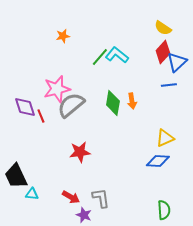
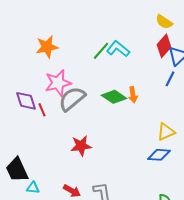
orange star: (63, 36) -> (47, 47), moved, size x1.6
blue line: (169, 85) -> (170, 79), turned -56
green diamond: (113, 103) -> (114, 97), turned -65

